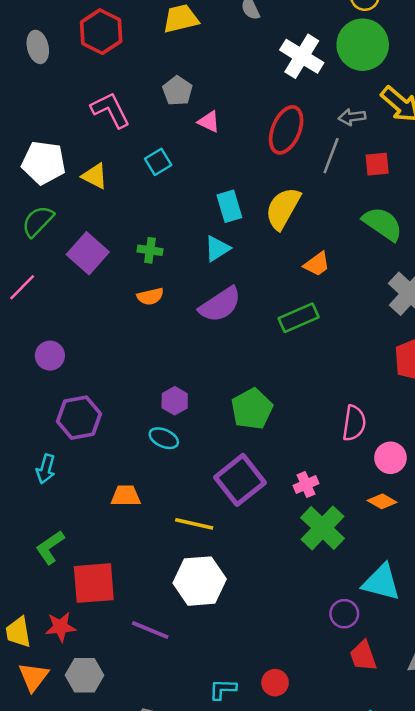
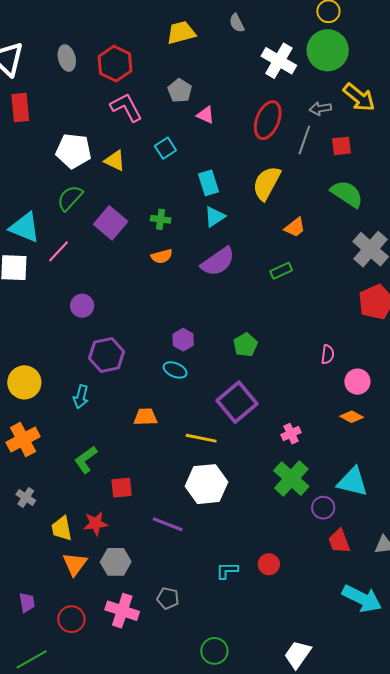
red hexagon: (101, 32) -> (115, 64), moved
cyan rectangle: (229, 206) -> (209, 183), moved
green rectangle: (299, 318) -> (281, 271), size x0.7
green pentagon: (252, 409) -> (245, 345), size x0.7
pink semicircle: (354, 423) -> (328, 354), size x0.7
pink cross: (306, 484) -> (291, 434), moved
green cross: (322, 528) -> (291, 479), moved
red square: (94, 583) -> (122, 488), size x0.6

